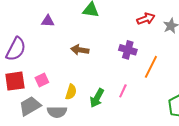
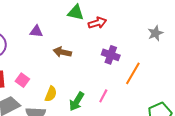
red arrow: (146, 19) -> (97, 23), moved
purple triangle: (48, 21) -> (36, 31), moved
pink square: (42, 80) -> (22, 80), turned -32

